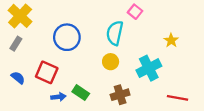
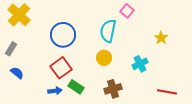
gray rectangle: (16, 44) -> (11, 49), moved
cyan cross: (149, 68) -> (140, 64), size x0.7
red square: (47, 72) -> (61, 68), moved, turned 30

